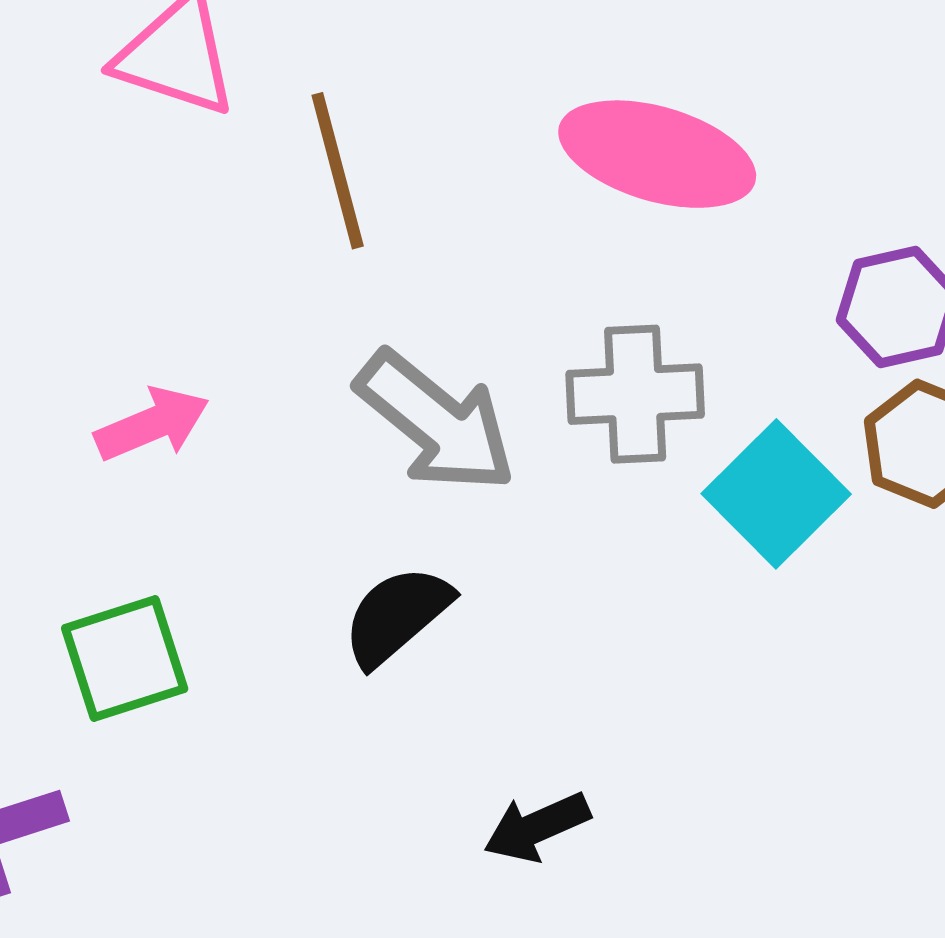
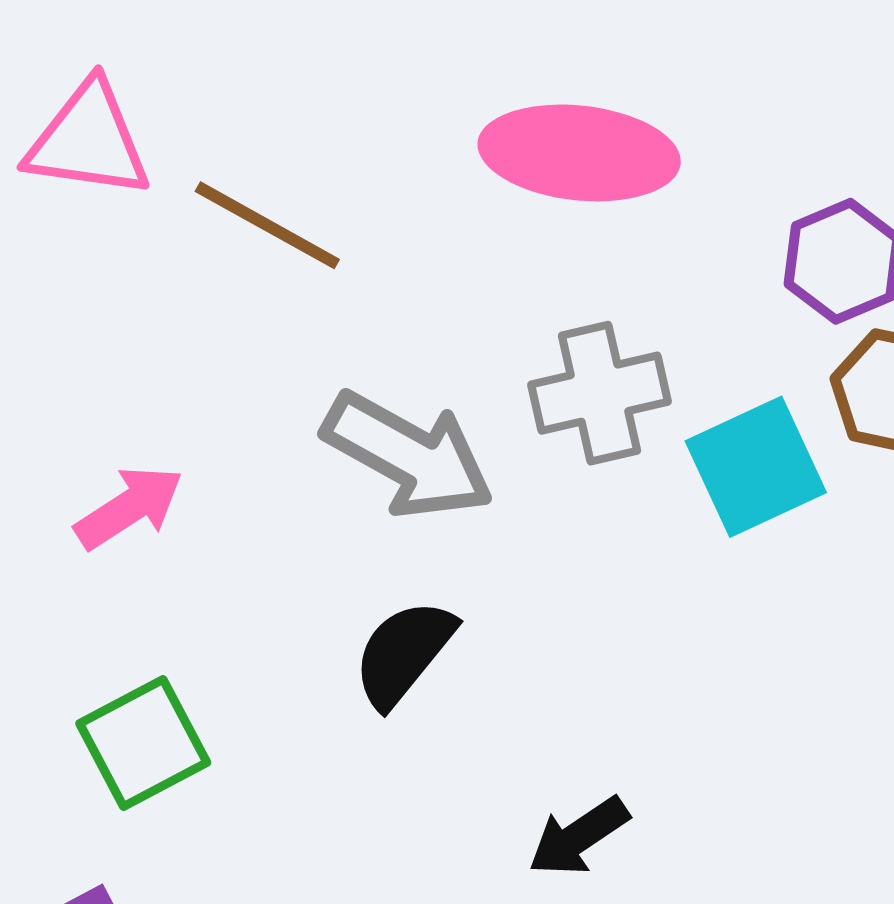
brown line: (338, 171) -> (267, 225), turned -36
cyan square: (776, 494) -> (756, 467), turned 30

